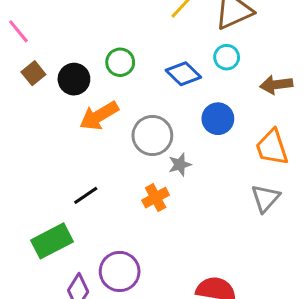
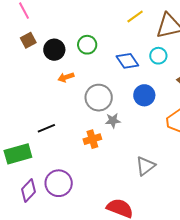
orange arrow: (99, 116) -> (66, 77), size x0.6
gray triangle: (265, 198) -> (145, 166), moved

